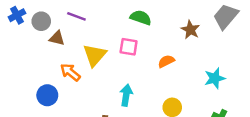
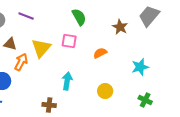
green semicircle: (141, 18) -> (79, 17), turned 42
brown triangle: (57, 38) -> (10, 44), moved
orange arrow: (70, 72) -> (21, 62), turned 78

